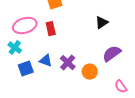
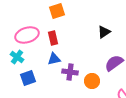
blue triangle: (46, 61) -> (54, 59), moved, turned -32
purple cross: (68, 63) -> (70, 72), turned -35

